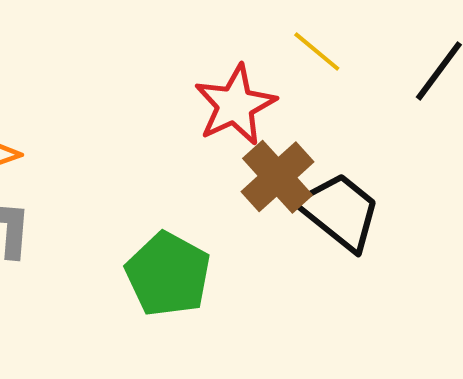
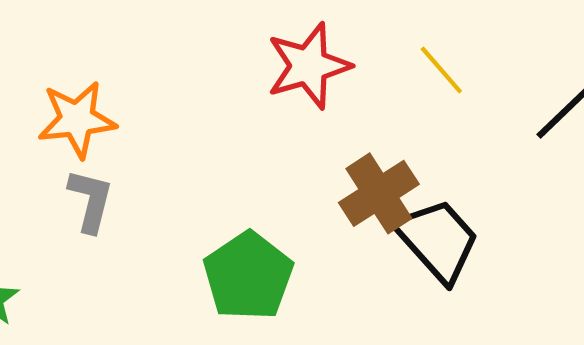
red star: (235, 105) -> (309, 66), moved

